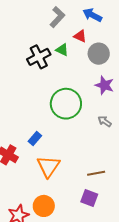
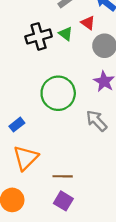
gray arrow: (105, 121) -> (97, 121), size x1.5
brown line: (96, 173) -> (63, 176), moved

